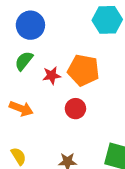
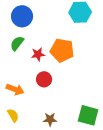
orange arrow: (21, 109) -> (15, 89), moved
red circle: (75, 109) -> (44, 79), moved

